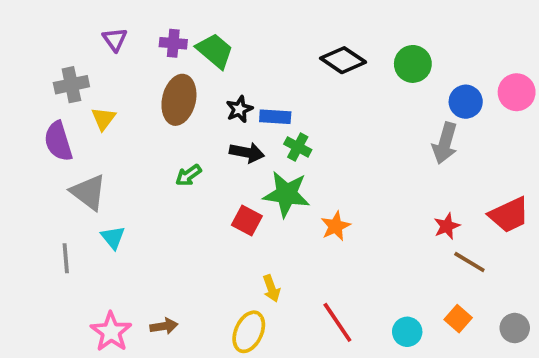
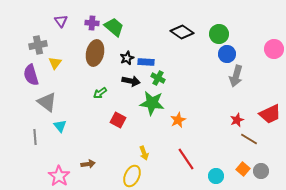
blue circle: (466, 102) -> (227, 54), moved
red square: (247, 220) -> (118, 120), moved
red line: (337, 322) -> (186, 159), moved
brown arrow: (164, 326) -> (88, 164), moved
gray circle: (515, 328) -> (261, 171), moved

